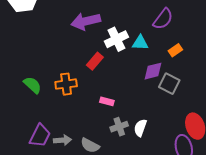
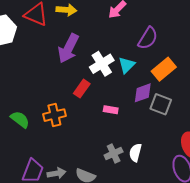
purple arrow: (86, 21) -> (68, 48), turned -44
cyan triangle: (140, 43) -> (127, 65), turned -42
orange rectangle: (175, 50) -> (164, 69), size x1.6
pink rectangle: (107, 101) -> (111, 110), moved

